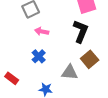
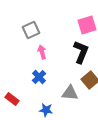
pink arrow: (42, 31) -> (42, 52), turned 64

